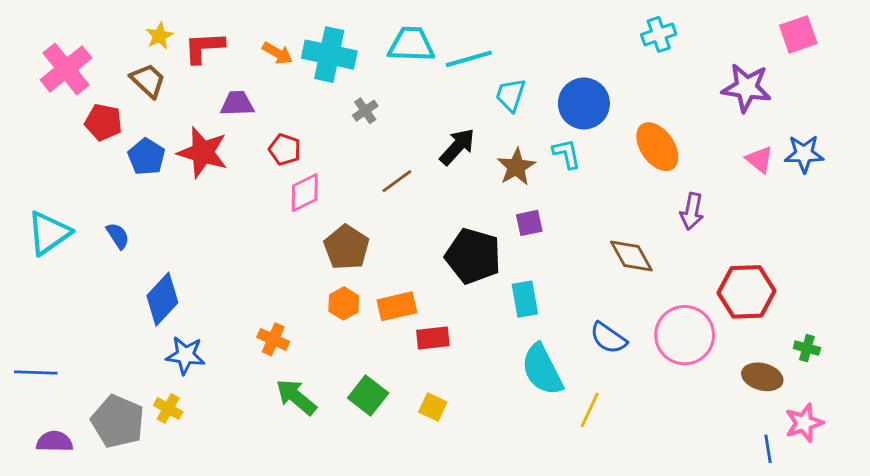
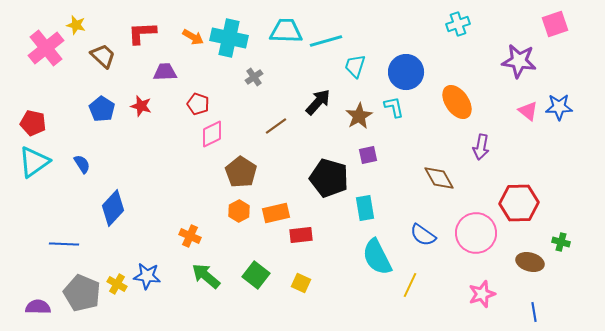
yellow star: (159, 36) -> (76, 25), moved, turned -30
red pentagon: (103, 122) -> (33, 123), moved
red star: (203, 152) -> (141, 106), size x0.6
blue star: (185, 355) -> (147, 276), moved
blue line: (36, 373) -> (64, 244), moved
pink star: (804, 423) -> (482, 294), moved

